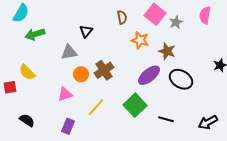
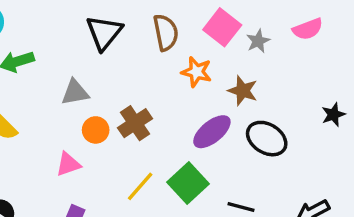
pink semicircle: (205, 15) -> (308, 29), turned -120
brown semicircle: (122, 17) -> (166, 32), size x1.5
black triangle: (86, 31) -> (104, 32), moved, size x1.6
yellow line: (96, 107) -> (140, 186), moved

